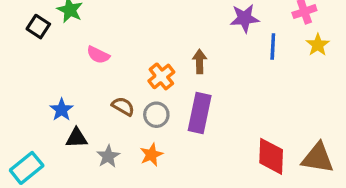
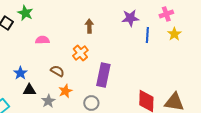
pink semicircle: (98, 55) -> (42, 40), turned 152
brown arrow: (200, 61) -> (89, 26), moved
gray circle: (156, 115) -> (91, 103), moved
orange star: (151, 155) -> (65, 91), moved

